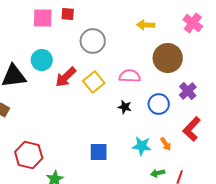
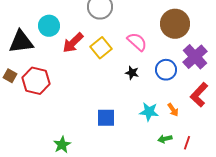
pink semicircle: (130, 76) -> (137, 42), turned 40
purple cross: (188, 91) -> (195, 57), size x1.4
red hexagon: (29, 155) -> (36, 81), moved

